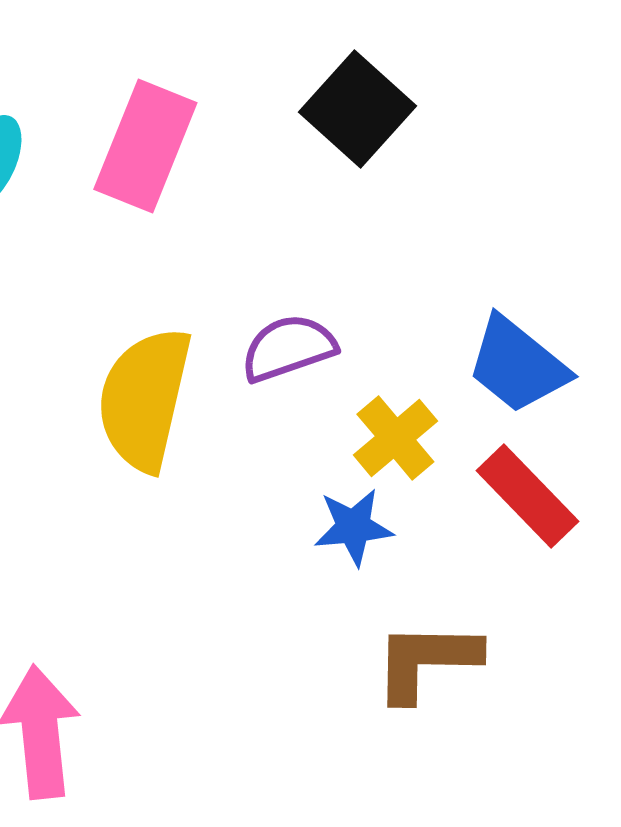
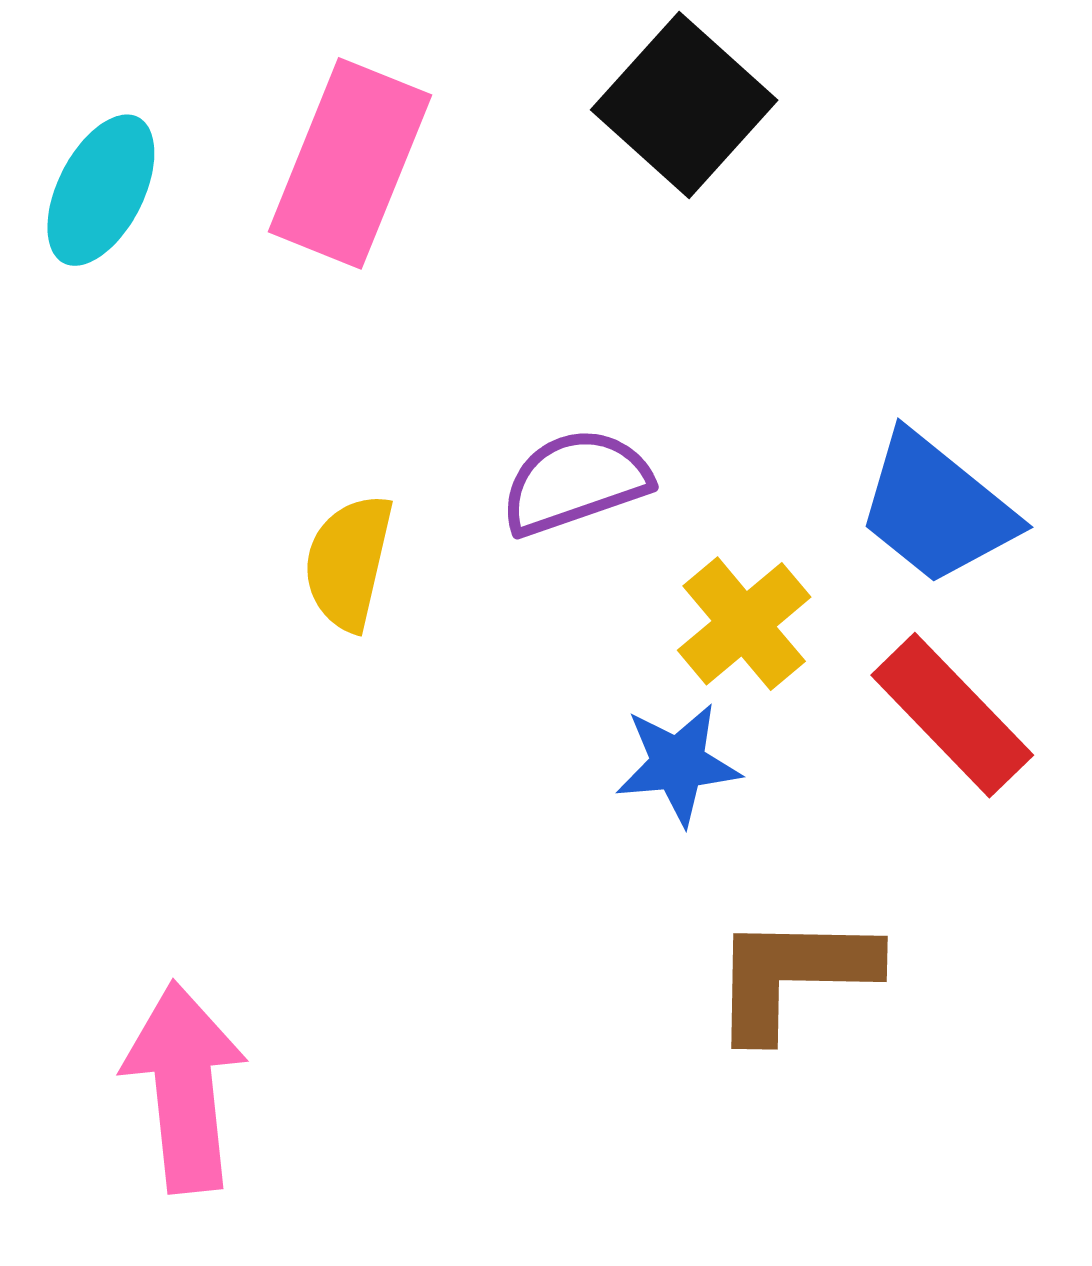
yellow semicircle: (144, 399) -> (348, 562), size x0.6

